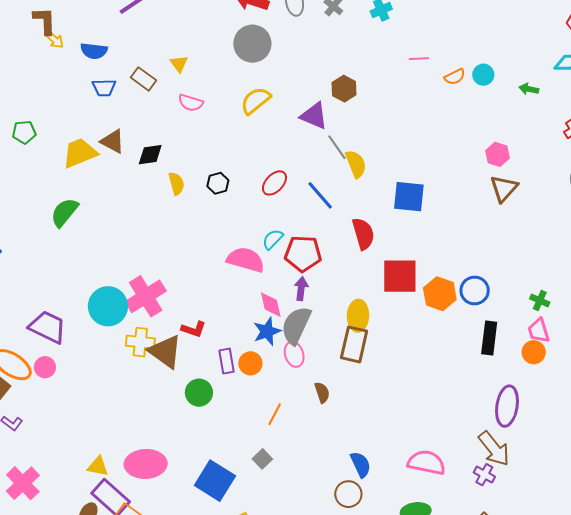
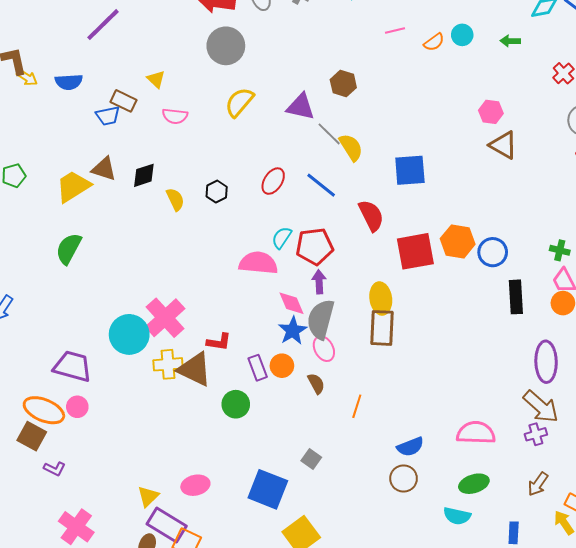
blue trapezoid: (104, 88) -> (108, 116), moved
brown hexagon: (344, 89) -> (343, 84), moved
brown triangle: (504, 189) -> (503, 145), turned -32
orange hexagon: (440, 294) -> (458, 241), moved
brown semicircle: (322, 393) -> (316, 384), moved
orange line: (275, 414) -> (357, 406), moved
pink ellipse: (146, 464) -> (195, 485), size x0.7
blue semicircle: (361, 464) -> (410, 447), turned 104
yellow triangle: (98, 466) -> (148, 496), turned -45
purple cross: (484, 475) -> (536, 434), turned -35

